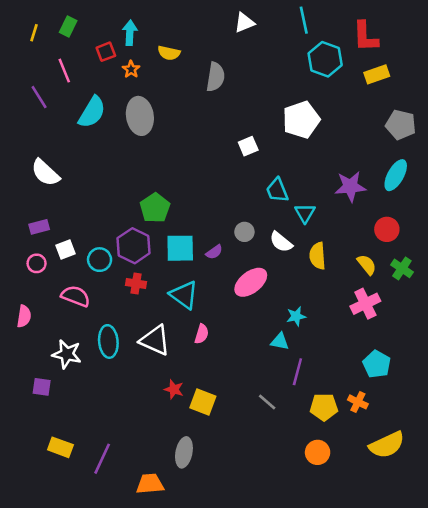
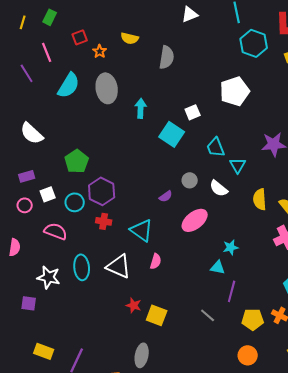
cyan arrow: (130, 33) -> (141, 108), moved
green pentagon: (155, 208) -> (77, 161), moved
cyan square: (180, 248) -> (172, 134), moved, turned 35
yellow semicircle: (318, 256) -> (260, 199), moved

